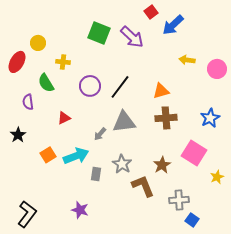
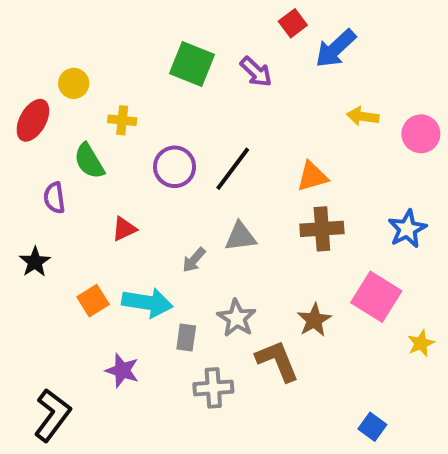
purple arrow: (132, 37) -> (256, 72), size x0.7
gray triangle: (124, 122) -> (240, 237), size x0.7
cyan arrow: (76, 156) -> (147, 303), turned 30
gray cross: (179, 200) -> (213, 388), moved
purple star: (80, 210) -> (122, 370), moved

